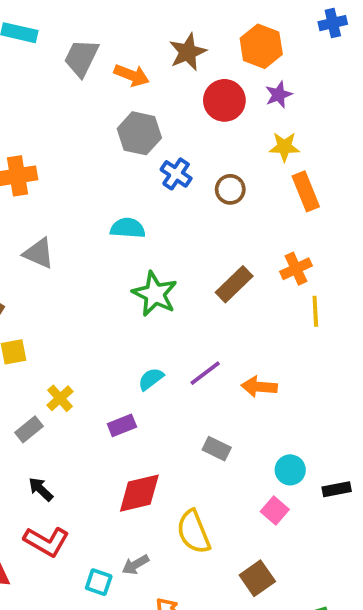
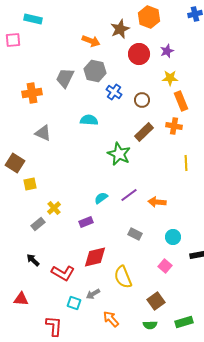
orange hexagon: (261, 46) -> (149, 17), moved
gray trapezoid: (81, 58) -> (65, 78), moved
orange cross: (296, 269) -> (174, 126), moved, turned 35
brown rectangle: (234, 284) -> (144, 132), moved
green star: (155, 294) -> (119, 154), moved
cyan circle: (290, 470) -> (173, 237), moved
black arrow: (41, 489) -> (33, 260), moved
red L-shape: (46, 541) -> (63, 273), moved

